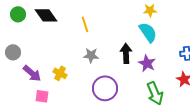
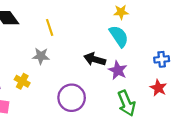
black arrow: (126, 53) -> (95, 59), turned -72
gray star: (91, 55) -> (41, 56), moved

